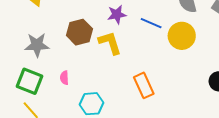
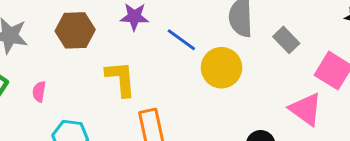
yellow L-shape: (110, 43) -> (121, 79), moved

